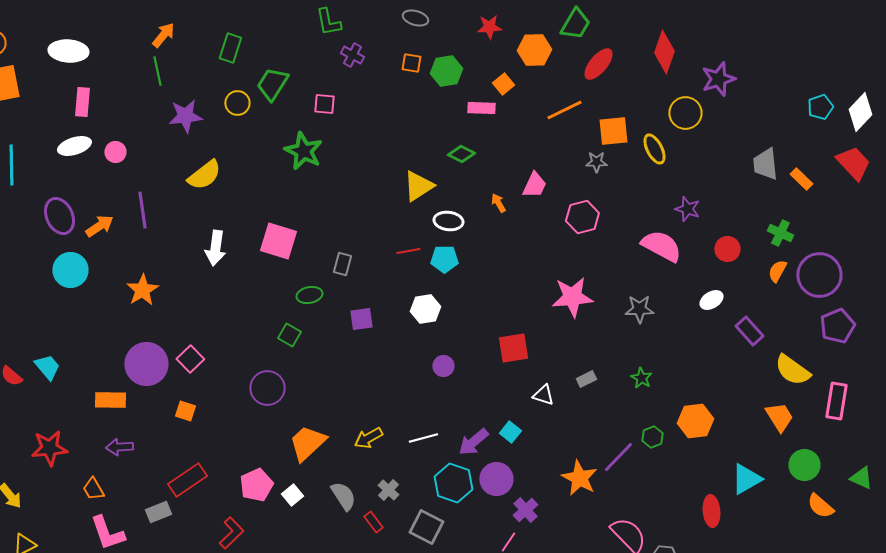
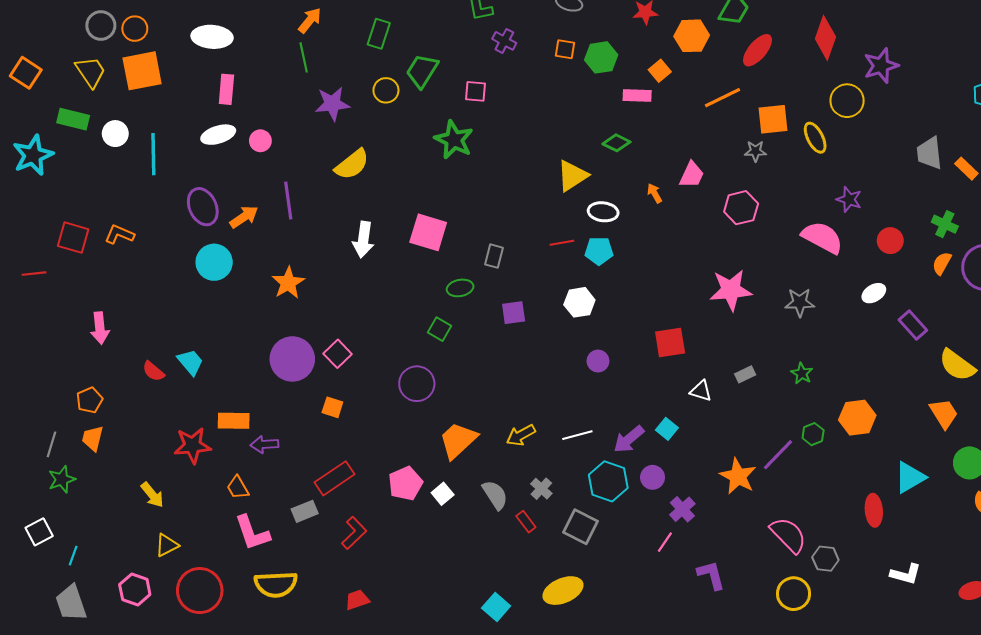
orange rectangle: (110, 400) -> (234, 421), moved
purple circle: (496, 479) -> (653, 477), size x0.7
red L-shape: (231, 533) -> (354, 533), moved

